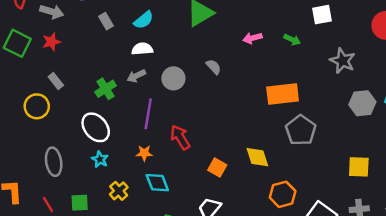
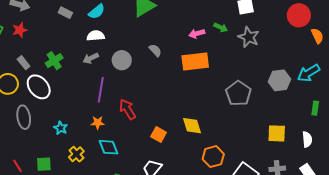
gray rectangle: (106, 21) -> (65, 13), turned -32
pink arrow: (252, 38) -> (197, 33), moved
gray star: (343, 61) -> (249, 37), moved
green cross: (106, 89) -> (54, 61), moved
orange rectangle: (283, 94) -> (195, 62), moved
white ellipse: (96, 127) -> (39, 87), moved
gray pentagon: (301, 130) -> (238, 93), moved
gray ellipse: (54, 162) -> (24, 117), moved

